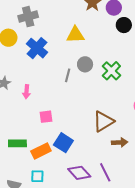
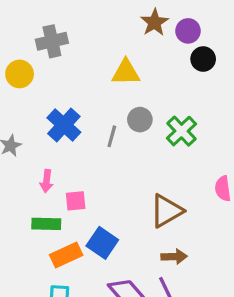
blue cross: (37, 48) -> (64, 125), moved
pink arrow: (27, 92) -> (47, 181), moved
brown arrow: (120, 142) -> (174, 257), moved
green rectangle: (17, 143) -> (46, 224), moved

